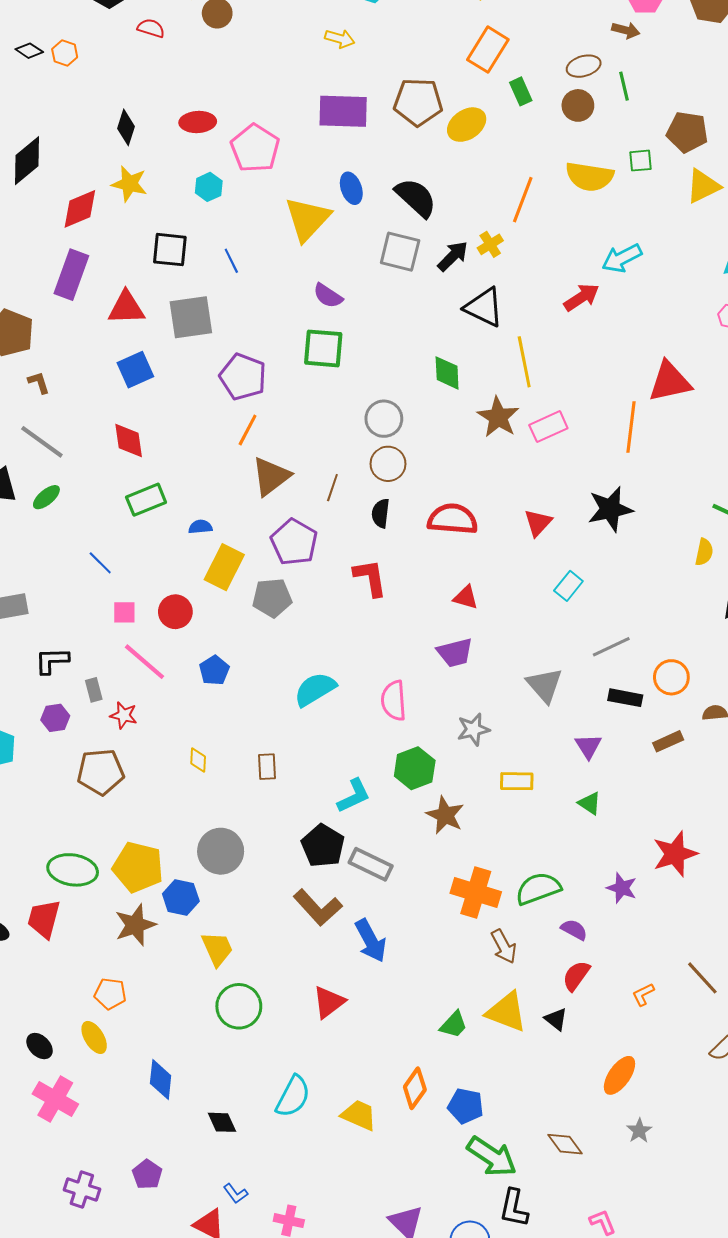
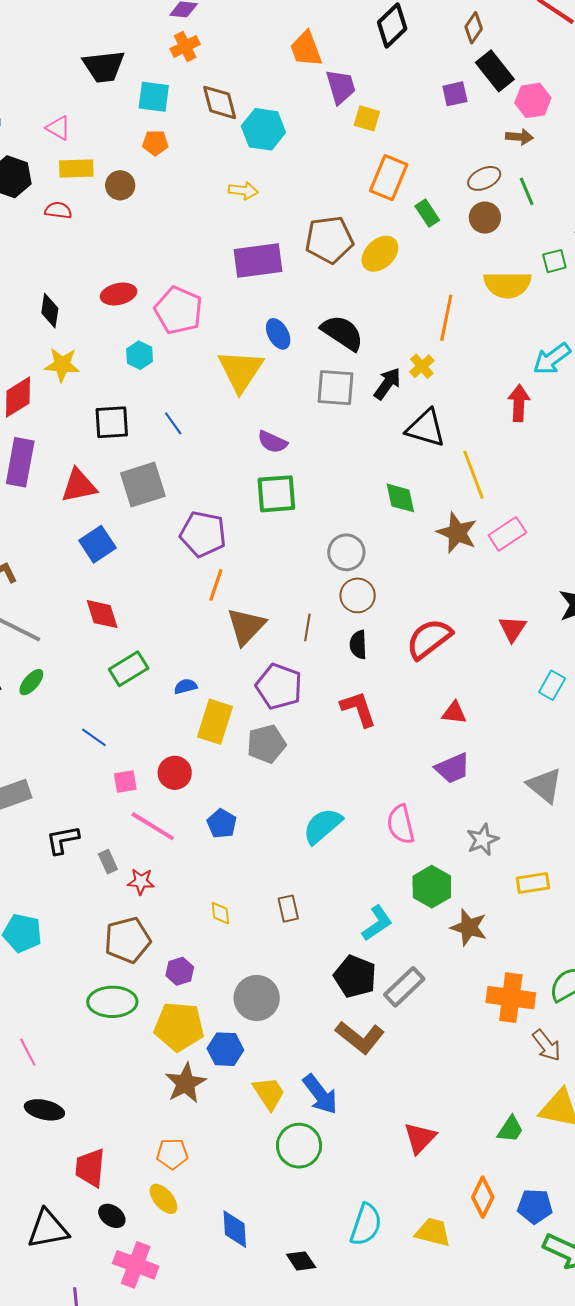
red arrow: (581, 297) -> (519, 403), turned -45
red semicircle: (453, 519) -> (429, 639), turned -33
purple hexagon: (55, 718) -> (180, 971), moved
gray rectangle: (371, 864) -> (404, 987), turned -60
green ellipse: (73, 870) -> (112, 1002), moved
red trapezoid: (44, 919) -> (90, 1168), moved
blue arrow: (371, 941) -> (320, 1094), moved
red triangle: (329, 1002) -> (420, 1138), moved

